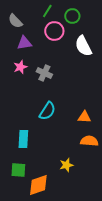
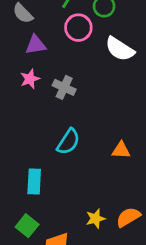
white semicircle: (83, 46) -> (120, 49), turned -30
orange semicircle: (89, 141) -> (128, 217), moved, turned -36
green square: (18, 170) -> (27, 226), turned 35

